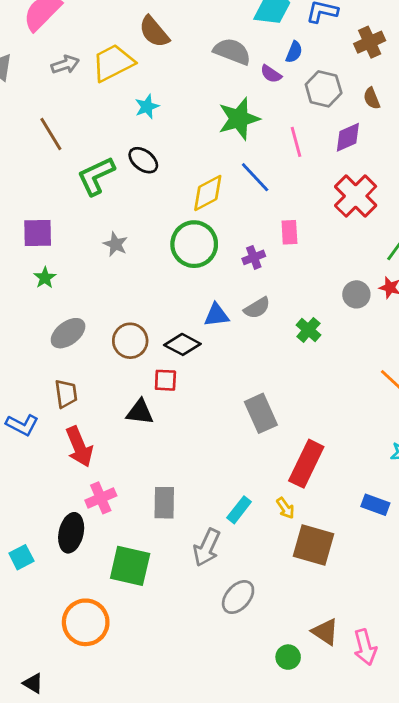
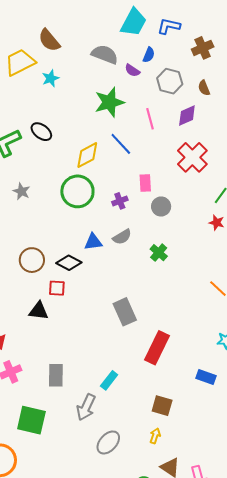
cyan star: (147, 107) -> (51, 78), moved
gray circle: (356, 294) -> (161, 207), moved
yellow arrow: (285, 508) -> (155, 436), moved, turned -126
brown square: (314, 545) -> (162, 406), size x0.7

